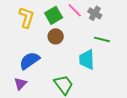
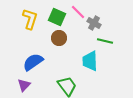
gray cross: (95, 13) -> (94, 23), moved
green square: (54, 15) -> (57, 17), turned -36

